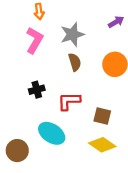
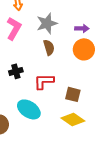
purple arrow: (116, 22) -> (82, 28), moved, turned 32

